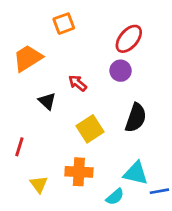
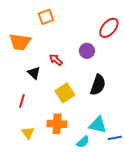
red ellipse: (129, 39) -> (109, 28), moved
orange trapezoid: (28, 58) -> (20, 42), turned -140
red line: (19, 147) -> (22, 101), moved

